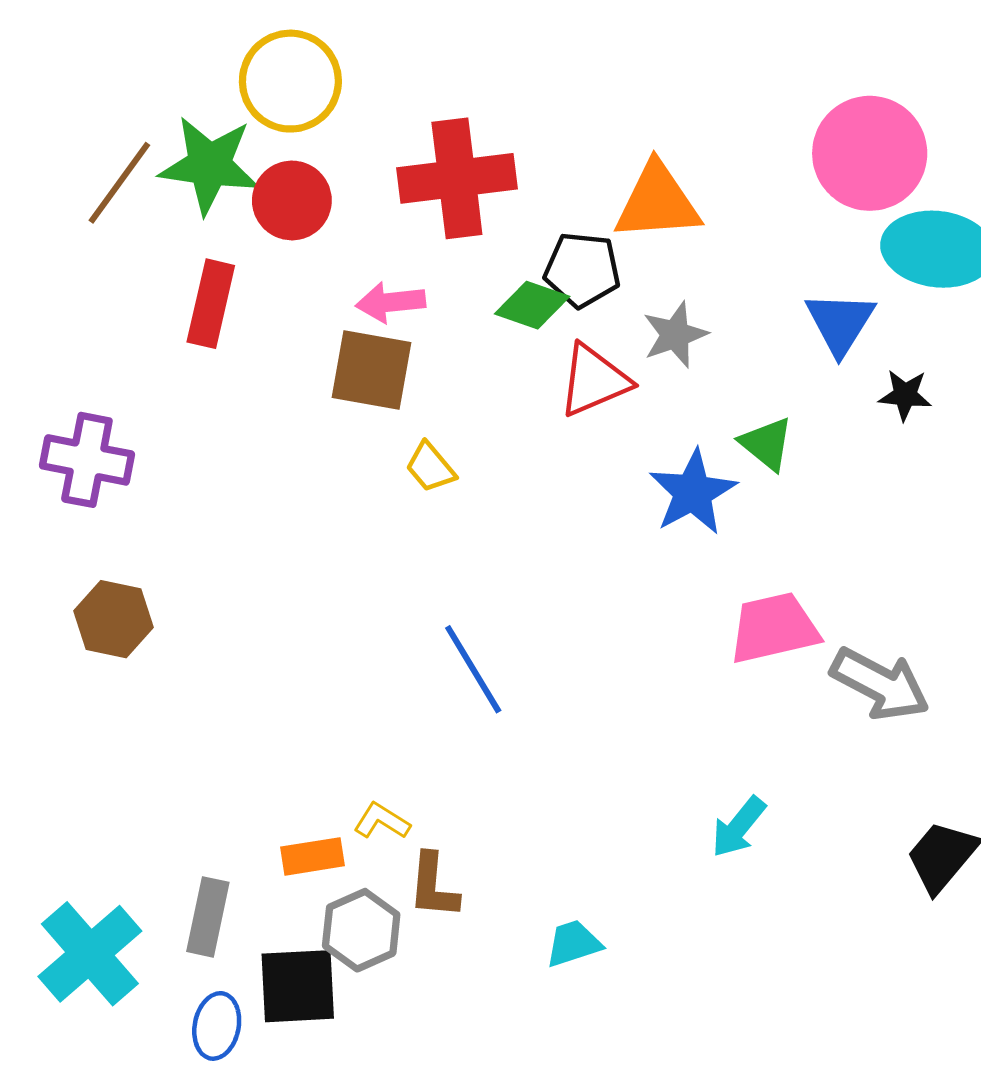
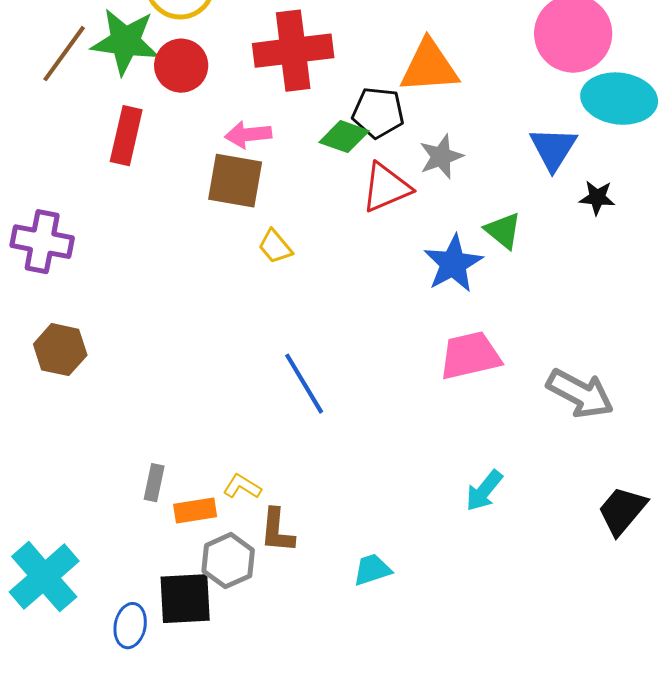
pink trapezoid: (774, 628) -> (470, 356), moved
gray rectangle: (208, 917) -> (154, 483), moved, size x0.7

